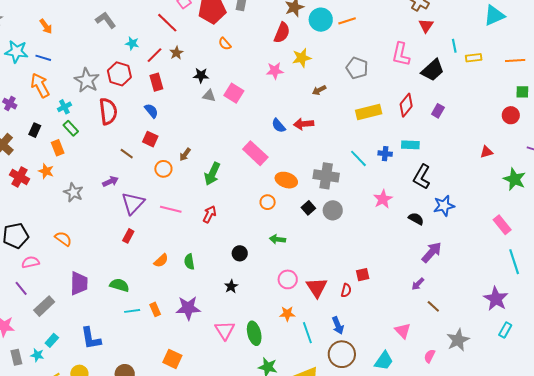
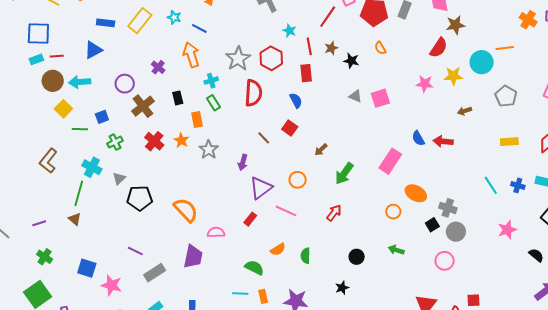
cyan circle: (321, 20) -> (482, 62), moved
red line: (167, 23) -> (328, 17), turned 70
cyan star: (16, 52) -> (174, 17), size x0.6
red line: (155, 55) -> (309, 46), turned -66
black star: (201, 75) -> (351, 61), moved
pink square: (234, 93) -> (380, 98), turned 30
yellow rectangle: (369, 112) -> (509, 142), size x0.7
black rectangle: (35, 130) -> (178, 98), turned -48
pink rectangle: (255, 153) -> (390, 161), turned 70
orange circle: (163, 169) -> (298, 180), moved
gray cross: (326, 176) -> (448, 208), moved, size x0.7
purple arrow: (110, 181) -> (243, 162), turned 119
gray star: (73, 192) -> (209, 150), moved
pink line: (171, 209) -> (286, 211), moved
orange semicircle: (63, 239) -> (186, 210), size x1.5
pink semicircle: (31, 262) -> (216, 232), moved
pink circle: (288, 279) -> (445, 261), moved
green semicircle: (119, 285) -> (254, 268), moved
purple line: (21, 288) -> (135, 251), turned -35

